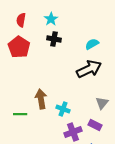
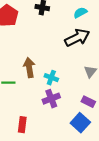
purple rectangle: (95, 125) -> (88, 102), moved
purple cross: (73, 132) -> (51, 99), moved

